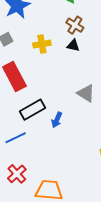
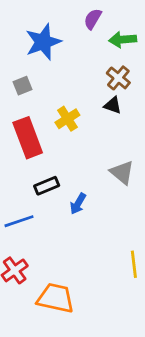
yellow cross: (42, 44) -> (67, 119), moved, turned -30
black rectangle: (32, 110) -> (47, 186), size x0.7

